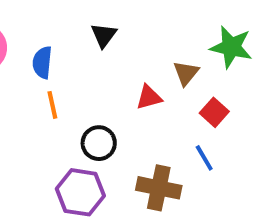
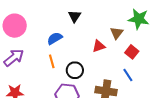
blue semicircle: (42, 62) -> (55, 38), moved, turned 56
orange line: (52, 105) -> (52, 61), moved

